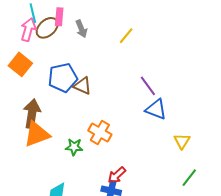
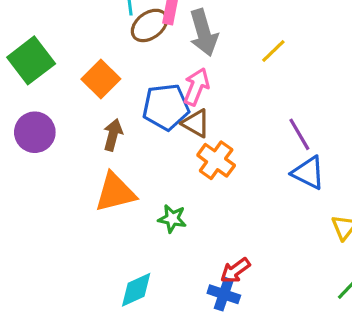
gray arrow: (81, 29) -> (204, 33), size x1.6
pink arrow: (28, 30) -> (196, 87), moved
brown arrow: (32, 114) -> (113, 135), moved, size x0.7
orange cross: (100, 132) -> (216, 160), moved

